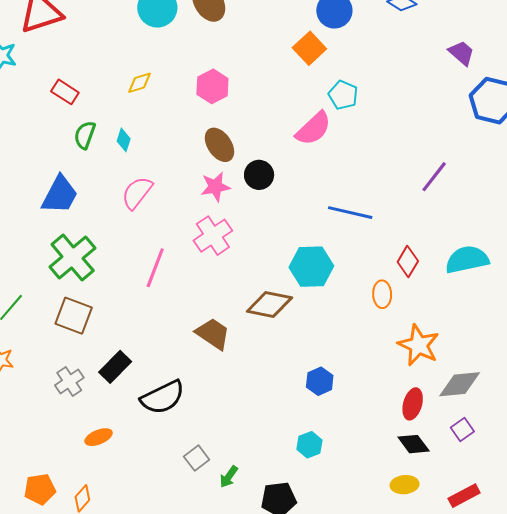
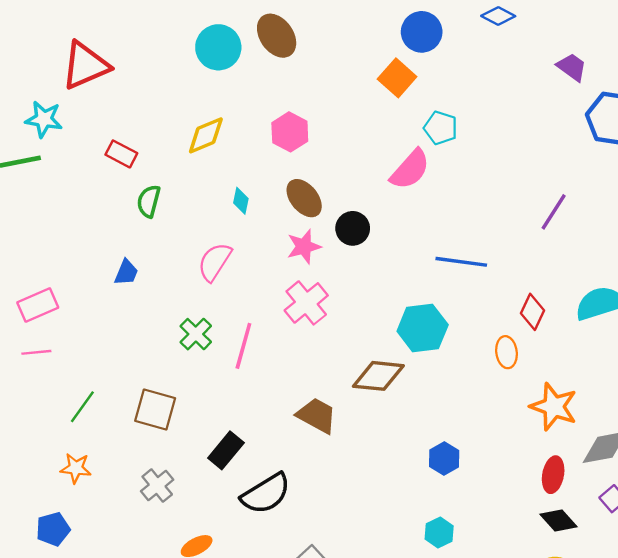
yellow diamond: (140, 83) -> (206, 135), size x1.4
cyan diamond: (124, 140) -> (241, 201), moved
blue trapezoid: (60, 195) -> (126, 272), size x0.6
green cross: (73, 258) -> (196, 334), moved, size x0.6
black rectangle: (115, 367) -> (226, 450), moved

